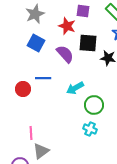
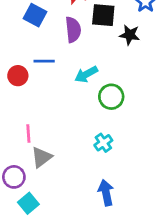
purple semicircle: (65, 54) -> (73, 30), turned 36
cyan cross: (90, 129) -> (103, 143), moved, turned 32

